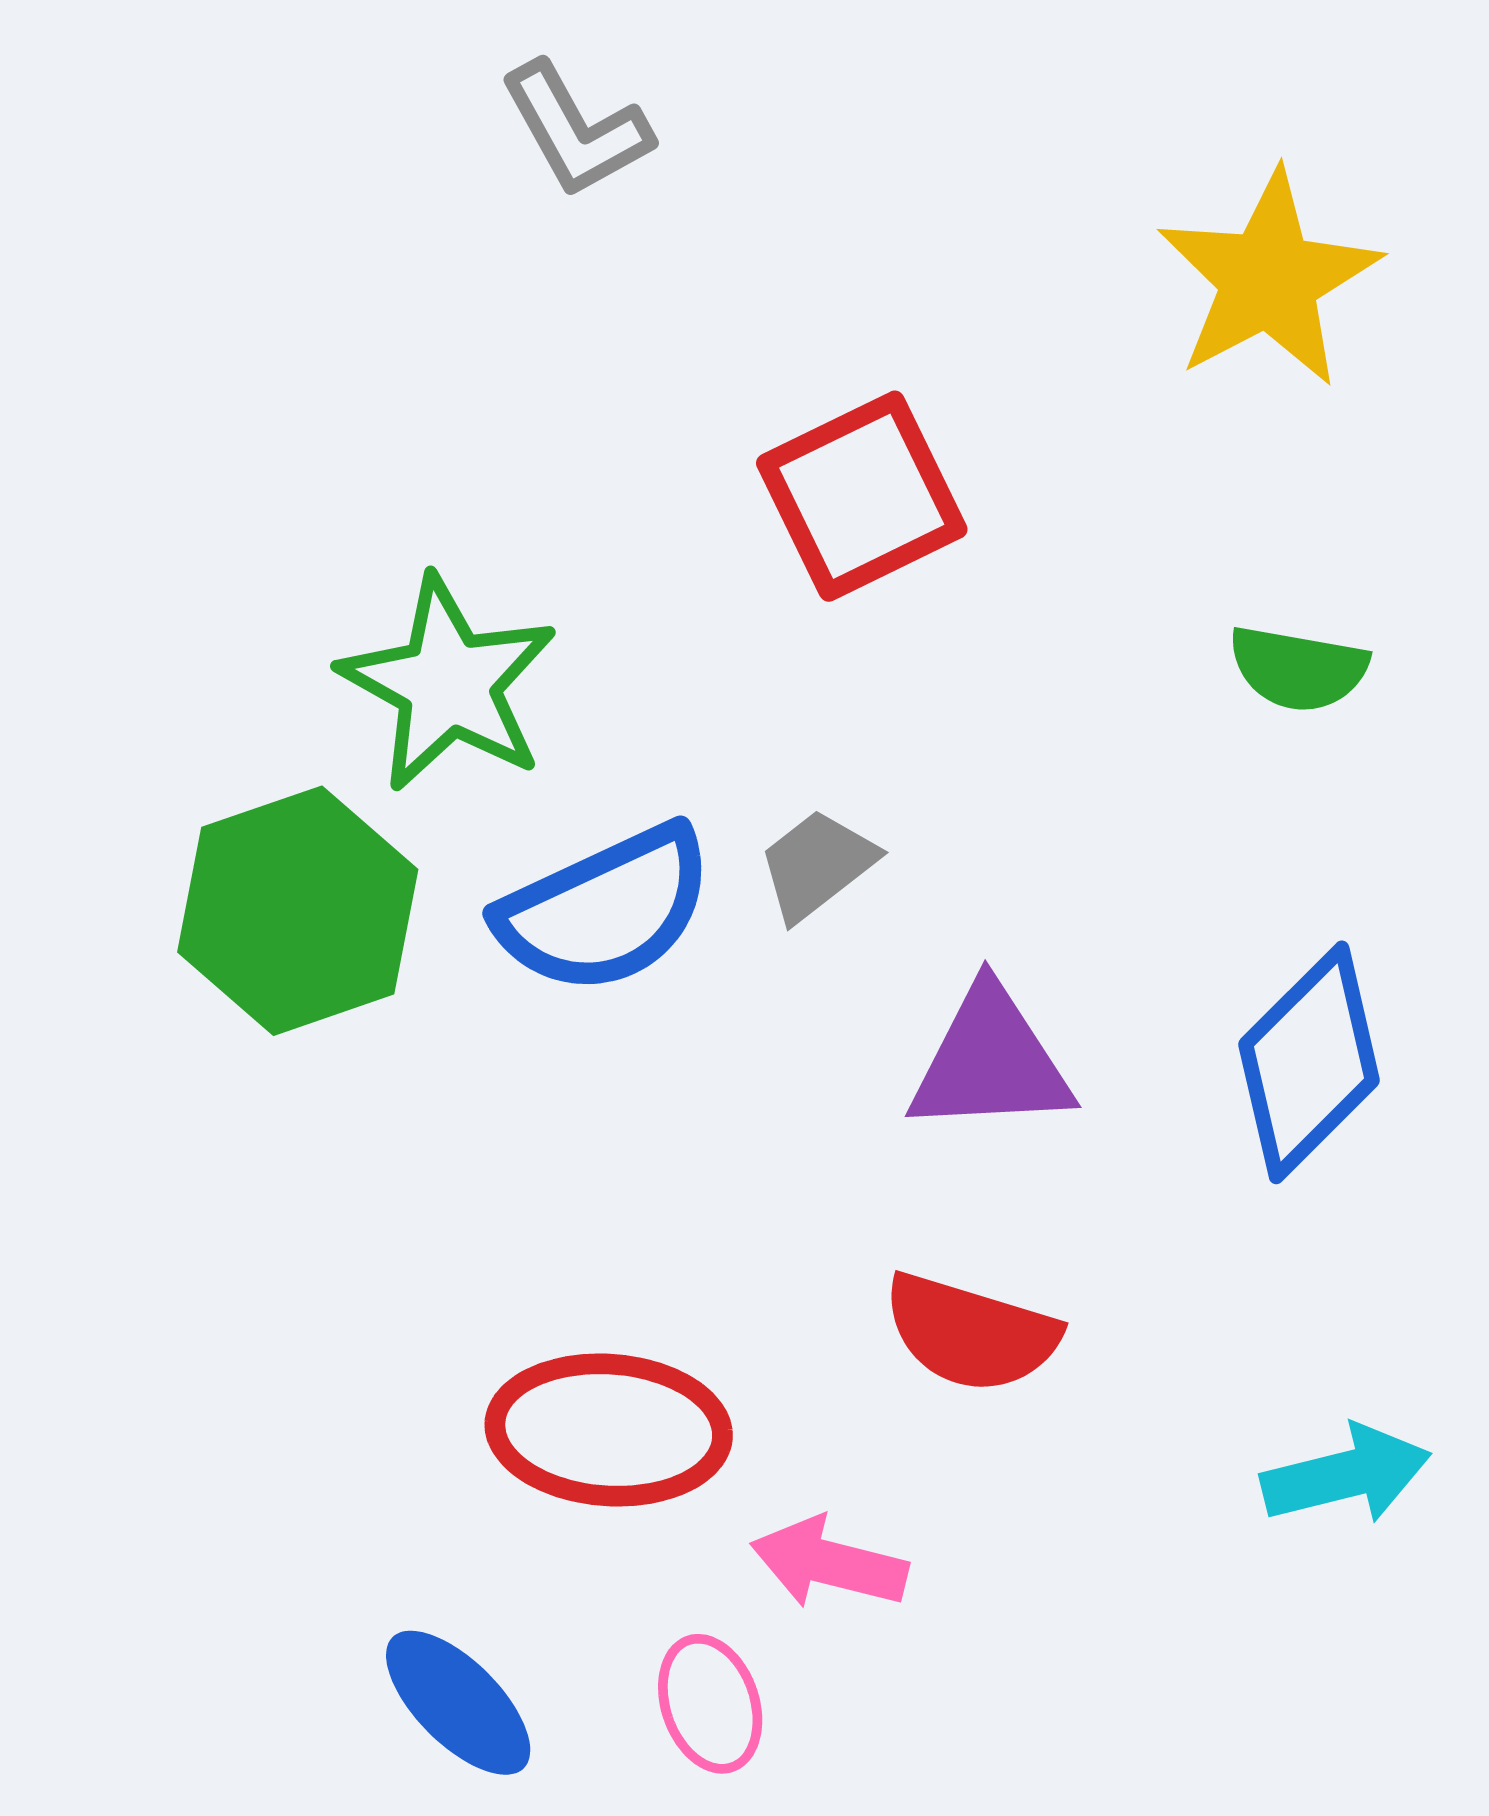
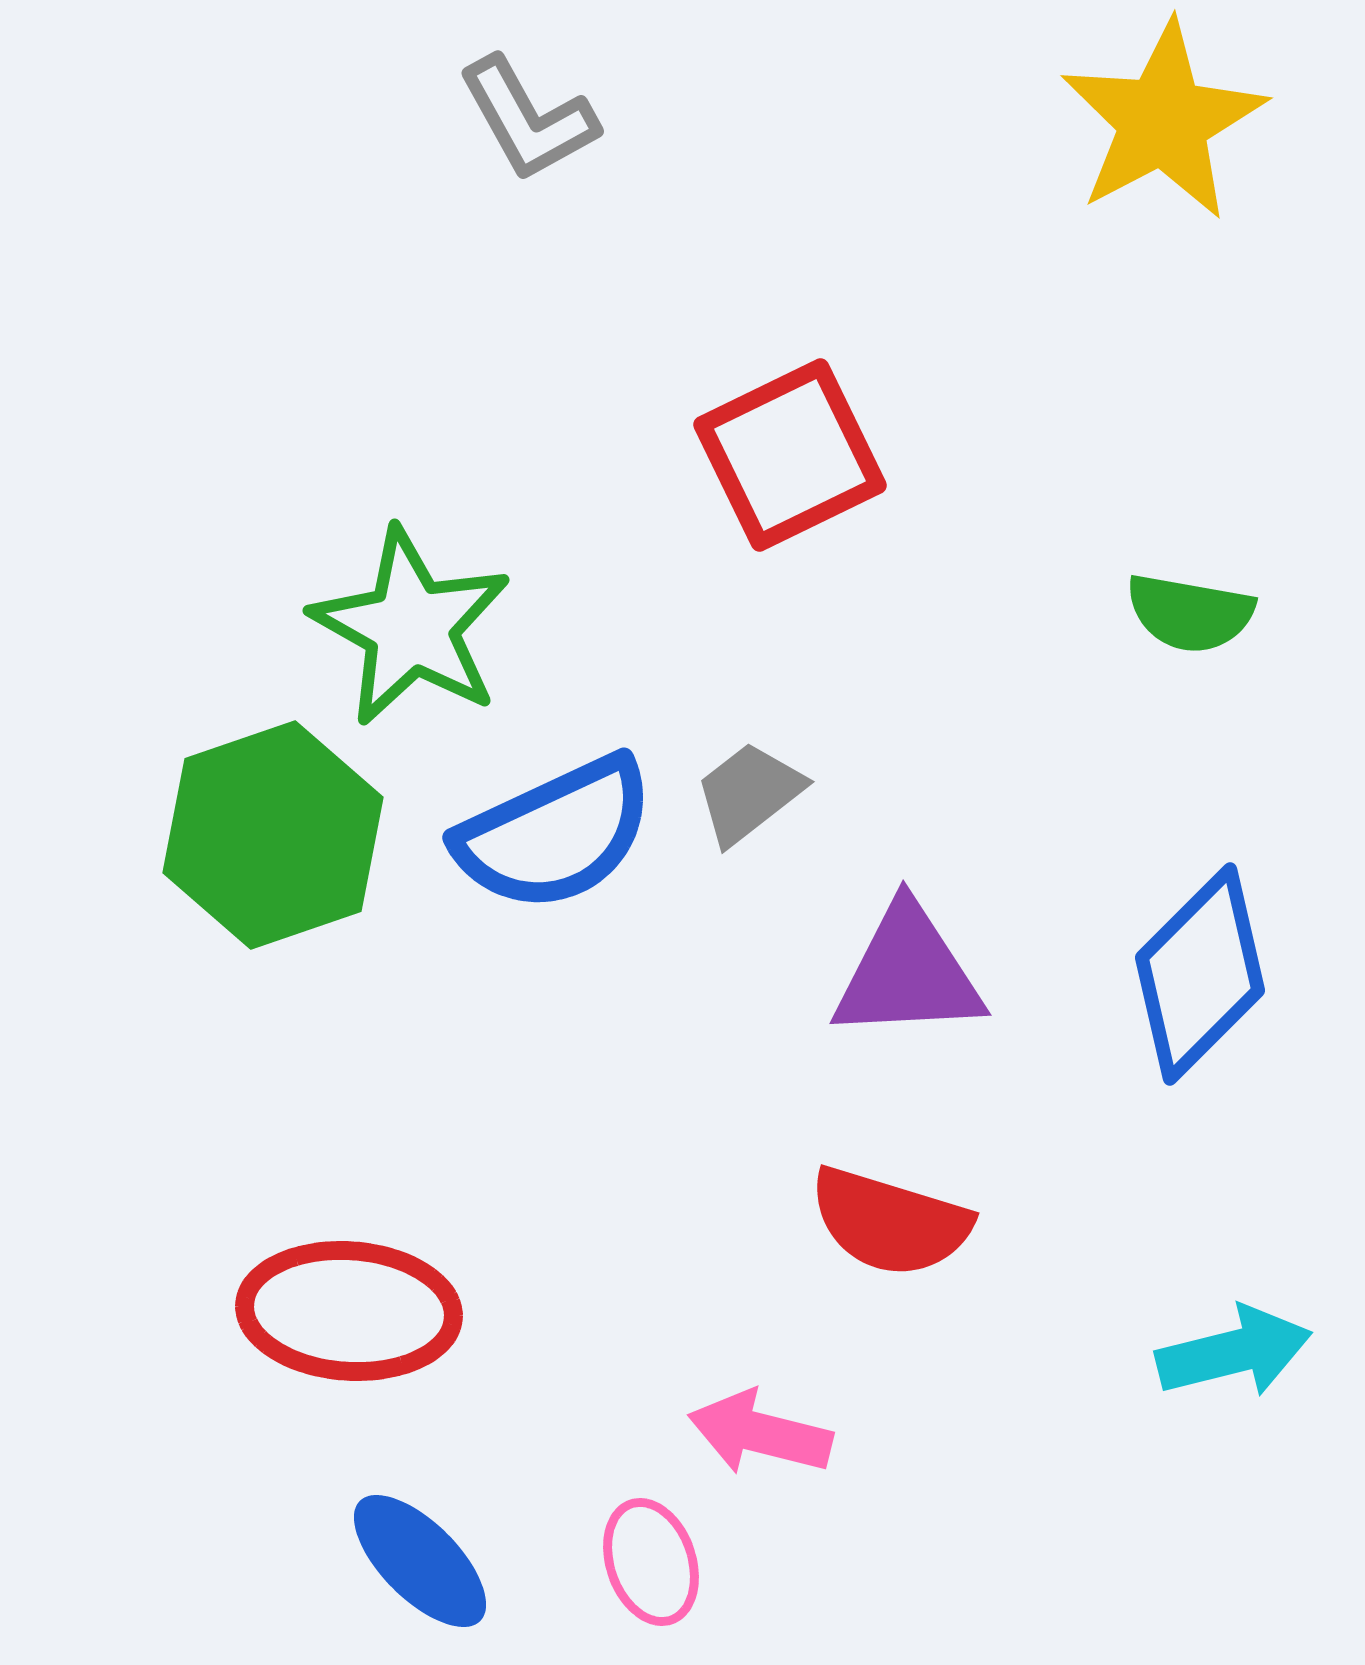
yellow star: (1269, 279) -> (1163, 121), moved
red ellipse: (609, 1430) -> (349, 1311), moved

